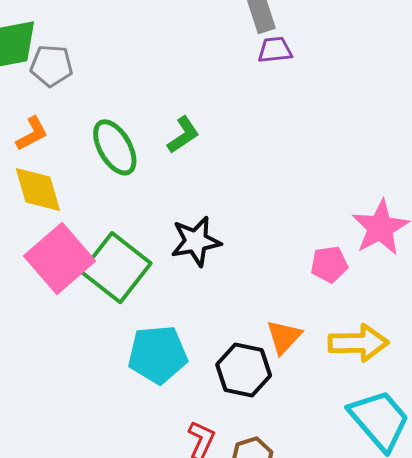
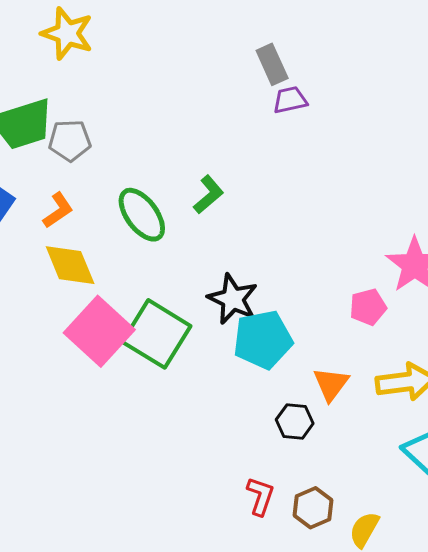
black star: (196, 241) -> (233, 299), turned -30
cyan pentagon: (158, 354) -> (263, 340), moved
black hexagon: (244, 370) -> (295, 422), size x0.7

